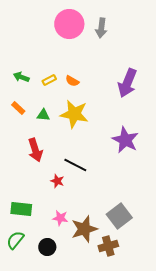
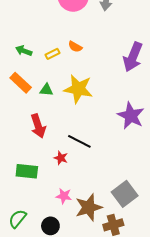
orange semicircle: (72, 81) -> (75, 47), moved
orange rectangle: (18, 108) -> (21, 83), size x1.5
green rectangle: (21, 209) -> (27, 171), moved

